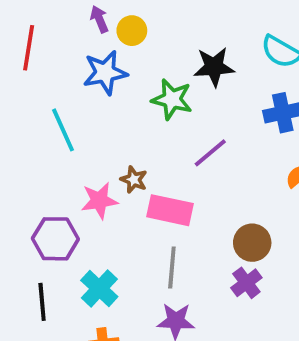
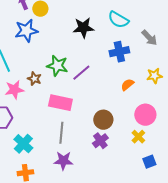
green star: (172, 99) -> (57, 66), moved
brown star: (134, 180) -> (34, 79), moved
pink star: (99, 201) -> (14, 90), moved

